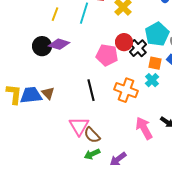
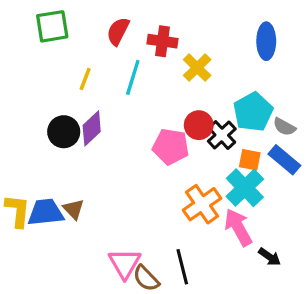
purple diamond: (59, 44) -> (92, 128), turned -60
cyan cross: (152, 80) -> (245, 188), size x1.6
black line: (91, 90) -> (182, 267), moved
orange cross: (126, 90) -> (202, 204), turned 35
pink arrow: (144, 128) -> (238, 227), moved

